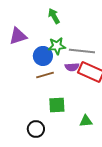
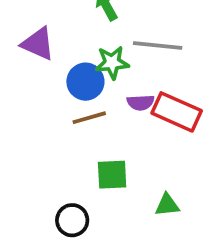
purple triangle: (18, 36) -> (38, 44), turned 42
gray line: (82, 51) -> (158, 46), moved

